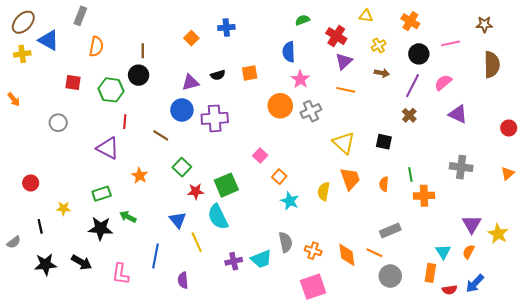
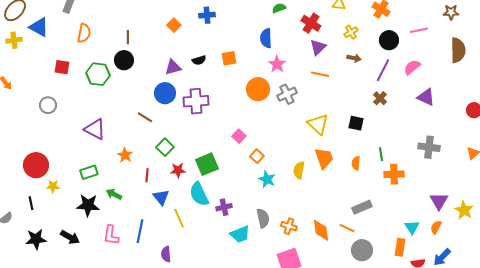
red line: (125, 122) -> (147, 175), moved
red circle: (31, 183) -> (36, 165), moved, size x1.6
purple cross: (234, 261) -> (224, 207), moved
pink L-shape: (121, 274) -> (111, 235), moved

